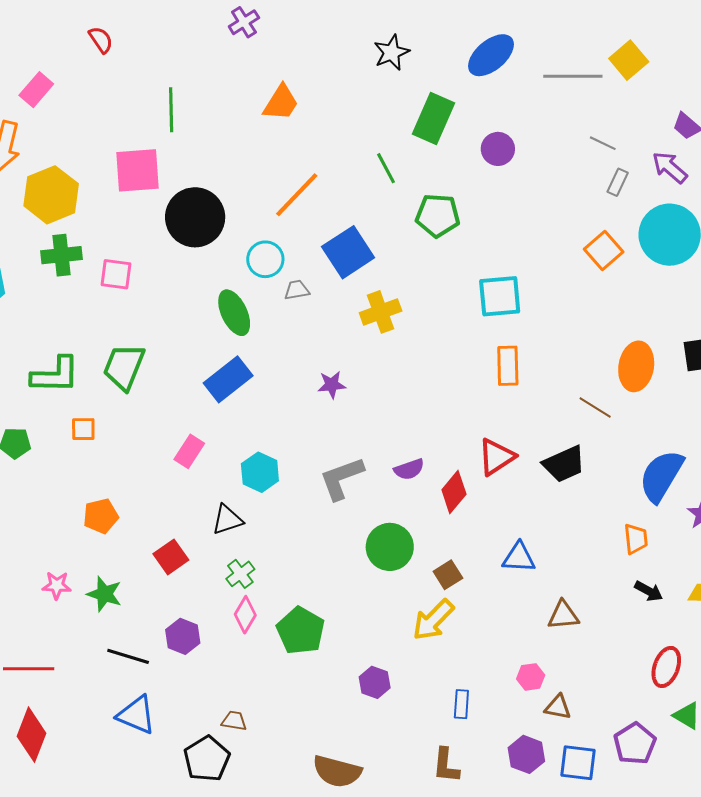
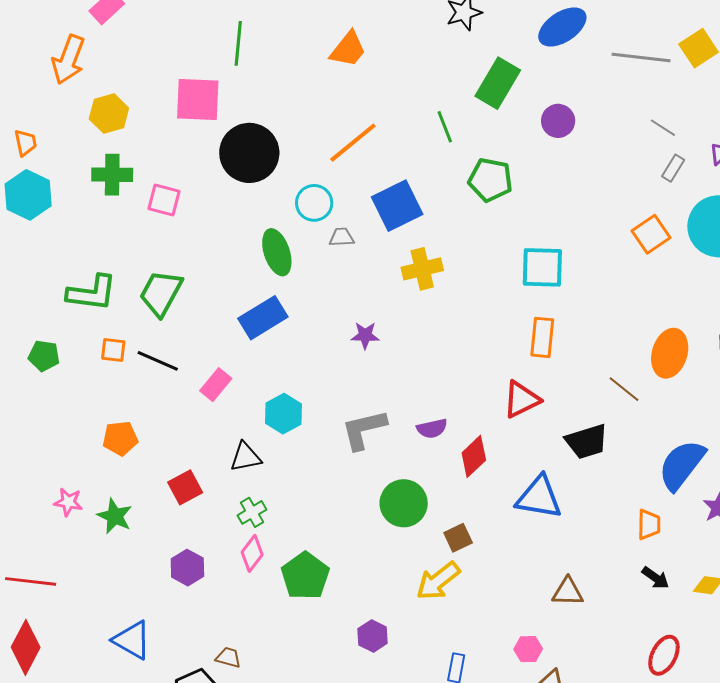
yellow hexagon: (51, 195) -> (109, 113), size x0.7
red triangle: (496, 457) -> (521, 400), moved
blue triangle: (519, 557) -> (539, 497), moved, size x1.4
black line: (128, 656) -> (158, 361), moved

